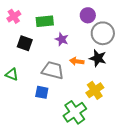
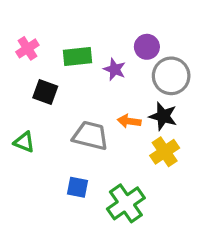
purple star: (62, 39) -> (115, 69), moved
yellow cross: (95, 90) -> (165, 152), moved
blue square: (42, 92) -> (77, 187), moved

